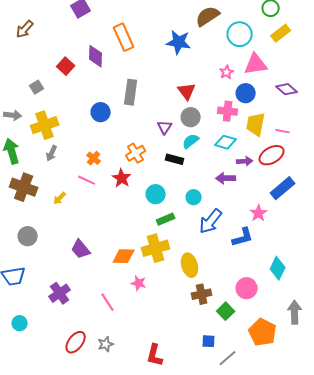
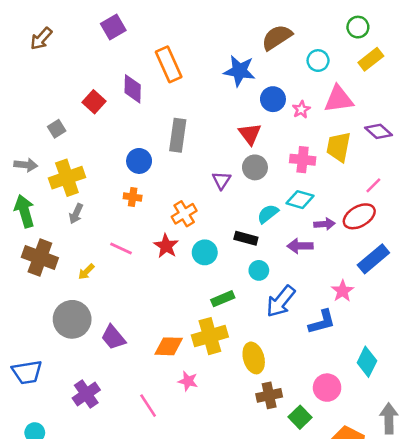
brown arrow: (25, 29) -> (41, 39), moved
cyan circle: (240, 34) -> (318, 61), size x0.7
blue circle: (246, 93) -> (273, 99), moved
yellow trapezoid: (256, 124) -> (339, 147), moved
pink line: (283, 131) -> (373, 185), turned -56
cyan semicircle: (191, 141) -> (268, 214), moved
orange cross: (94, 158) -> (133, 197), moved, turned -32
black rectangle: (175, 159) -> (246, 238), moved
cyan circle: (156, 194) -> (205, 252), moved
gray circle: (28, 236) -> (72, 319), moved, size x1.5

